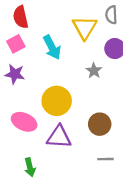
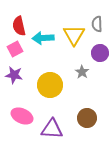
cyan arrow: (52, 47) -> (43, 38), moved, turned 115
yellow circle: (57, 101) -> (50, 85), moved

